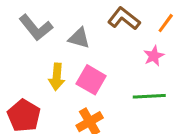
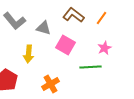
pink star: (154, 56) -> (104, 48), moved
pink square: (91, 80) -> (66, 45), moved

